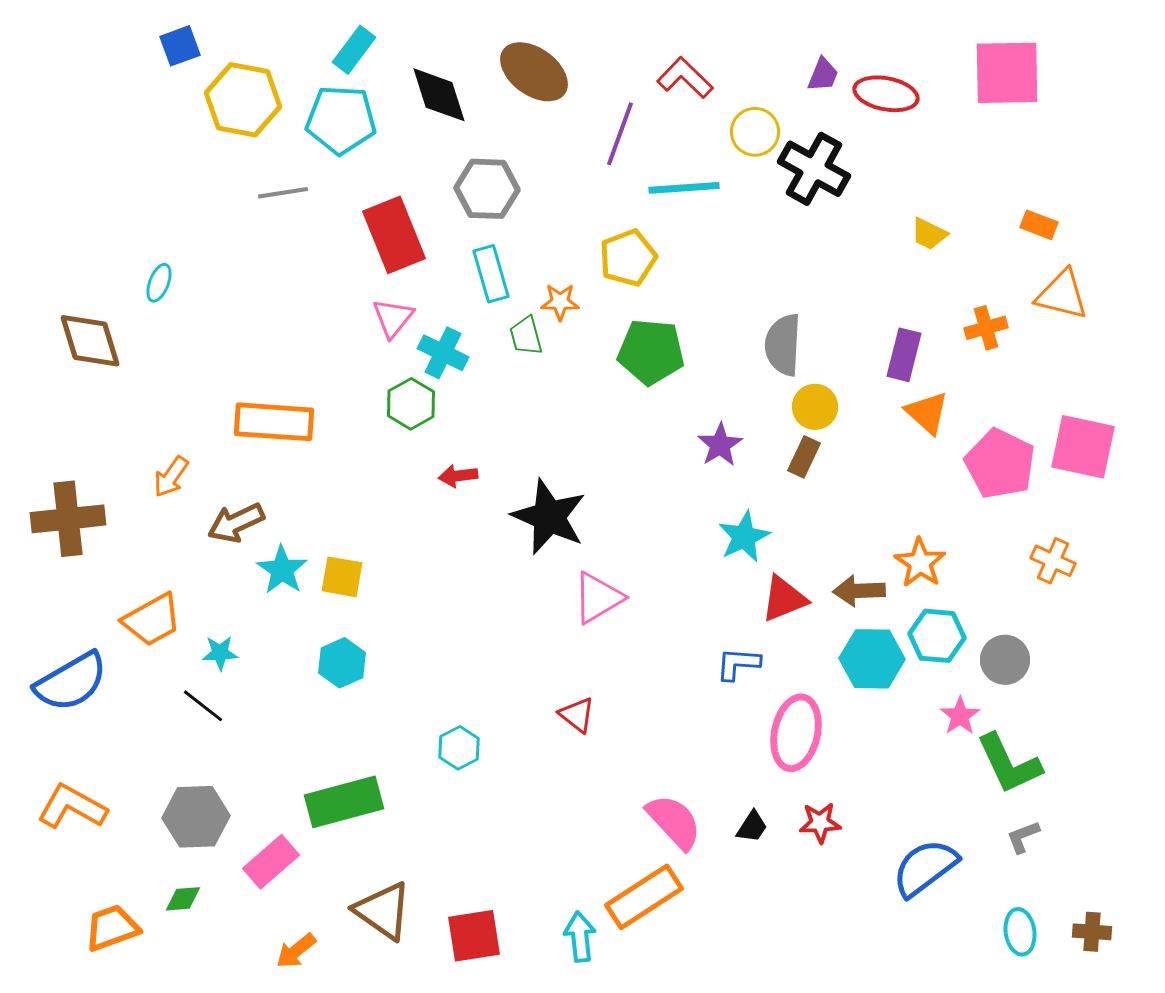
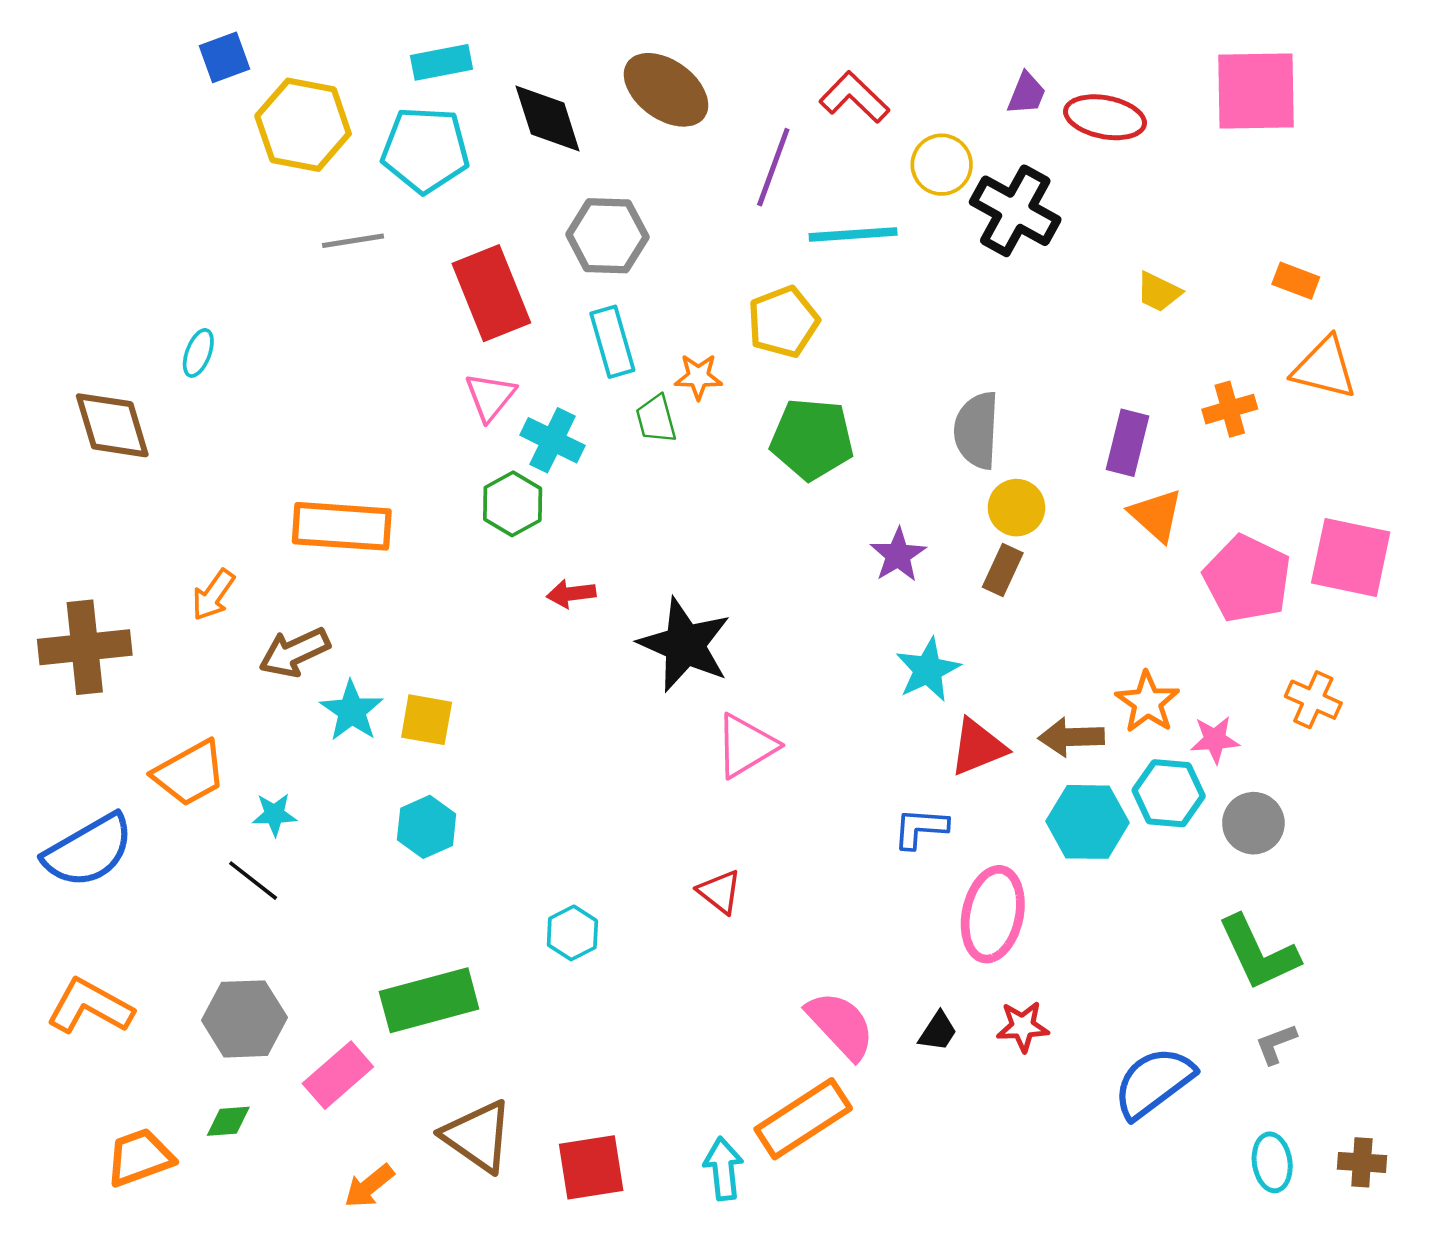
cyan rectangle: (354, 50) -> (442, 62), turned 42
pink star: (960, 716) -> (1215, 740), moved, turned 30

